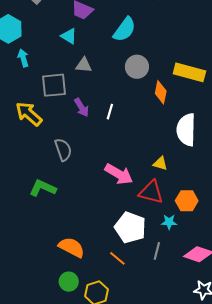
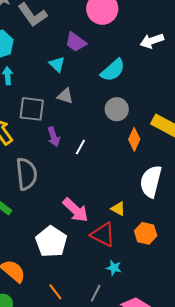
gray semicircle: (63, 150) -> (26, 174), size x1.4
orange hexagon: (187, 201) -> (146, 233), moved
white pentagon: (130, 228) -> (51, 242), moved

